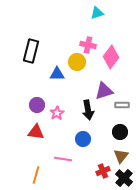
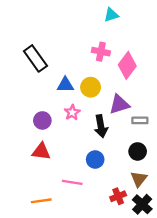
black rectangle: (31, 51) -> (35, 58), turned -50
yellow circle: (77, 62) -> (91, 87), moved
pink star: (57, 113) -> (72, 112), moved
orange line: (36, 175) -> (41, 201), turned 66

